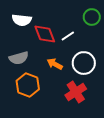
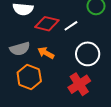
red diamond: (45, 34) -> (47, 24), turned -55
orange arrow: (55, 64) -> (46, 53), moved

